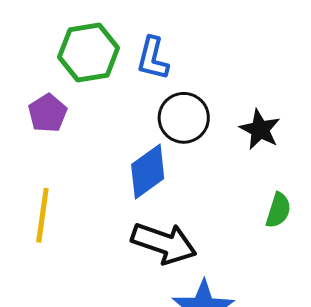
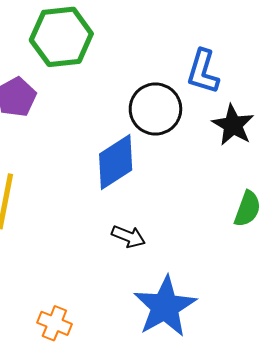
blue L-shape: (153, 58) -> (203, 72), moved
black arrow: (164, 243) -> (128, 236), size x0.5

